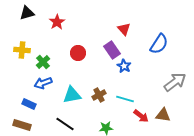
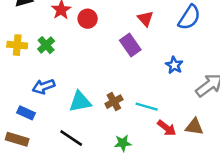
blue semicircle: (159, 44) -> (189, 17), moved
red circle: (78, 53) -> (88, 19), moved
green cross: (43, 62) -> (46, 45), moved
blue star: (124, 66) -> (174, 65), moved

